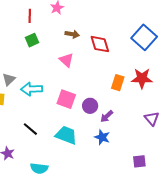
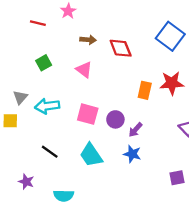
red line: (30, 16) -> (38, 23), turned -72
green square: (32, 40) -> (44, 63), moved
cyan trapezoid: (66, 135) -> (91, 155), turned -140

